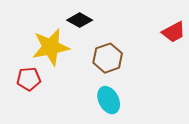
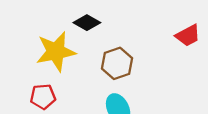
red pentagon: (29, 79) -> (43, 97), moved

